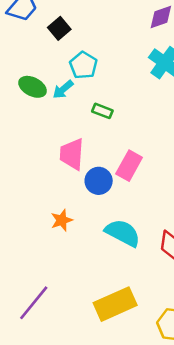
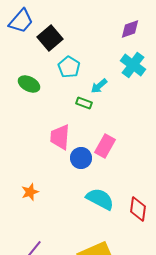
black square: (59, 28) -> (50, 38), size x1.4
cyan arrow: (63, 89) -> (99, 86), moved
orange star: (62, 220) -> (30, 192), moved

